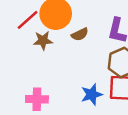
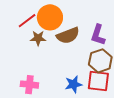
brown semicircle: (80, 34) -> (68, 35), size x1.6

